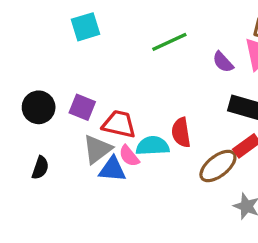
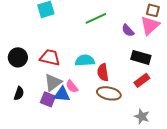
purple square: (82, 107) -> (48, 99), moved
red trapezoid: (119, 124) -> (50, 57), moved
cyan semicircle: (153, 146) -> (85, 60), moved
brown ellipse: (218, 166) -> (109, 93), moved, turned 50

